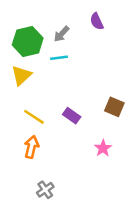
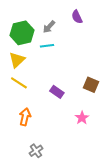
yellow line: (34, 117) -> (19, 83), moved

